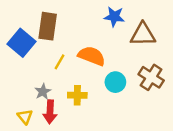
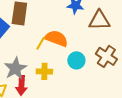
yellow line: (59, 62) -> (40, 43), moved
gray star: (43, 92) -> (15, 68), size x1.6

